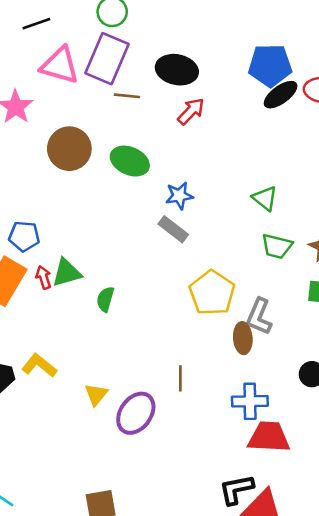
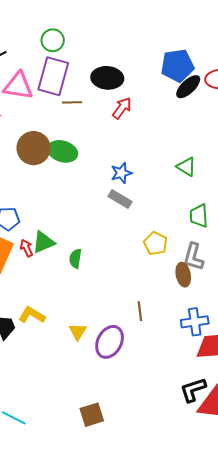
green ellipse: (130, 161) -> (63, 151), moved
green trapezoid: (277, 246) -> (199, 216), moved, turned 80
yellow pentagon: (212, 293) -> (156, 243), size x0.7

